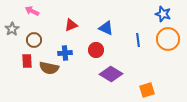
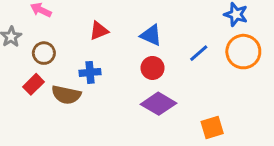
blue line: (138, 40) -> (199, 53), turned 56
red circle: (96, 50) -> (153, 68), moved
red rectangle: (27, 61) -> (33, 84), turned 48

